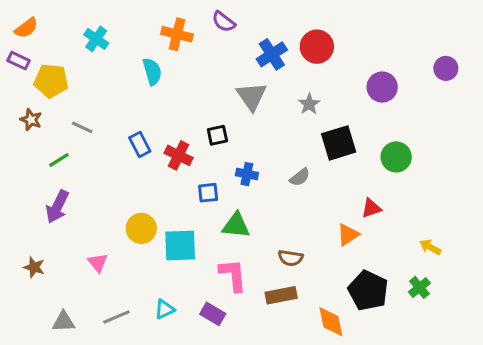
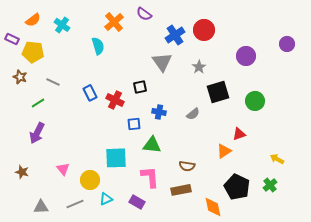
orange semicircle: (26, 28) -> (33, 20), moved
orange cross: (177, 34) -> (114, 22), turned 36
yellow circle: (141, 228) -> (90, 180), moved

